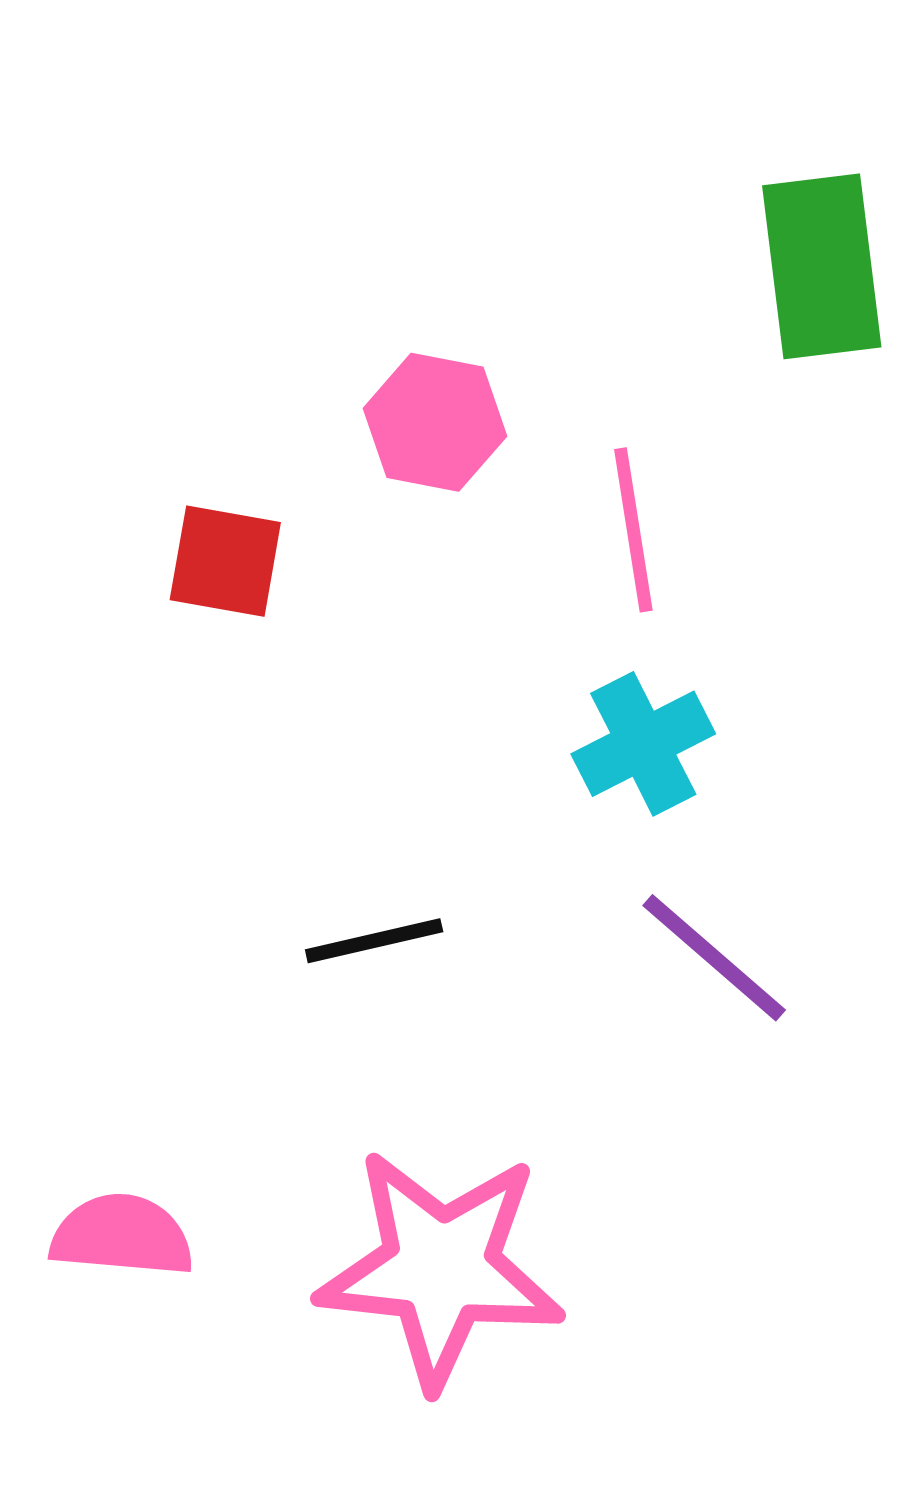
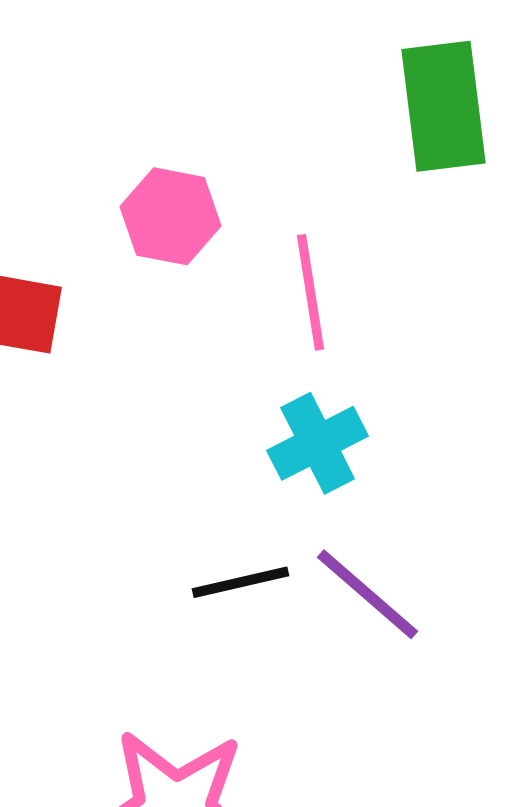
black line: (374, 941) -> (241, 582), moved

